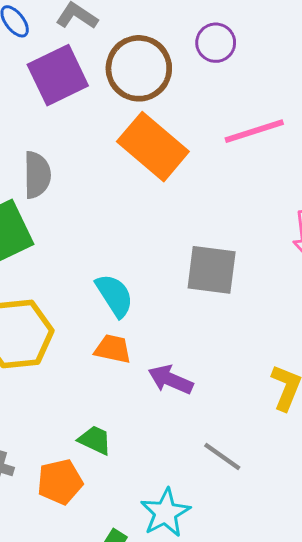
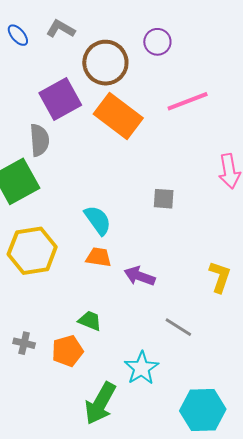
purple square: (58, 75) -> (60, 99), moved
gray square: (212, 270) -> (164, 199), size x0.6

